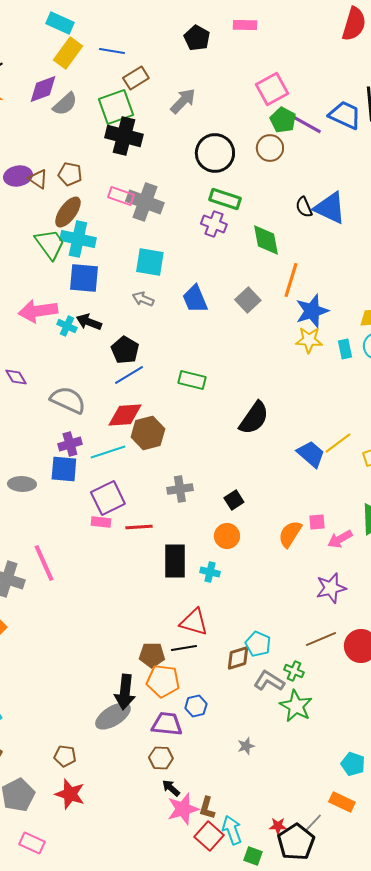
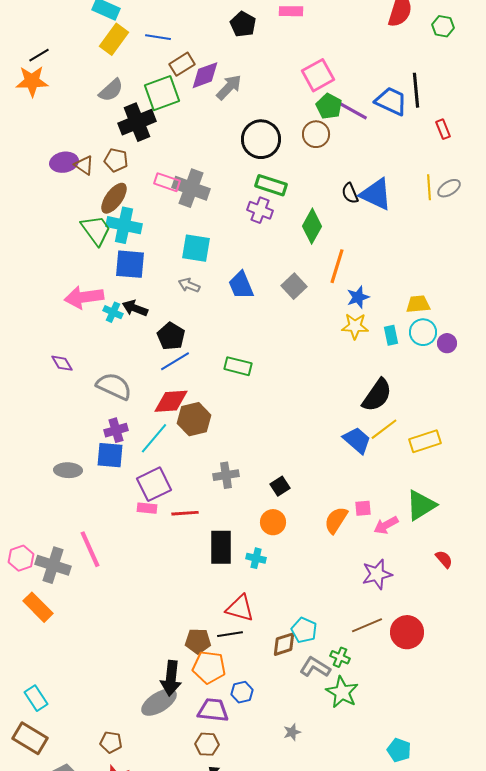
purple diamond: (43, 89) -> (205, 75), moved
black cross: (124, 136) -> (137, 122), moved, turned -36
green diamond: (266, 240) -> (312, 226), turned 40
blue star: (312, 311) -> (358, 297), size x0.7
black semicircle: (254, 418) -> (377, 395), moved
cyan line: (108, 452) -> (154, 438), turned -32

